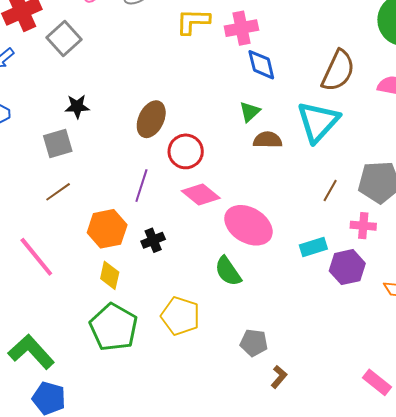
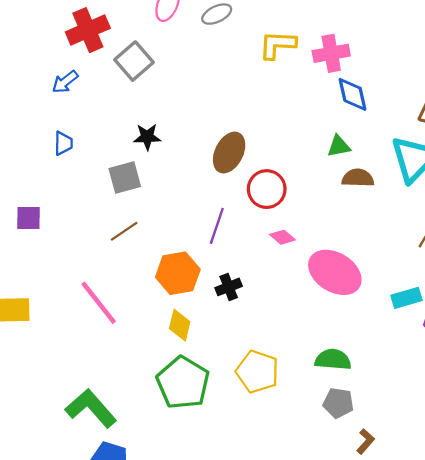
green triangle: (250, 112) -> (339, 146), turned 30
pink diamond: (201, 195) -> (283, 237), size x0.6
green semicircle: (228, 271) -> (333, 360), moved, turned 128

